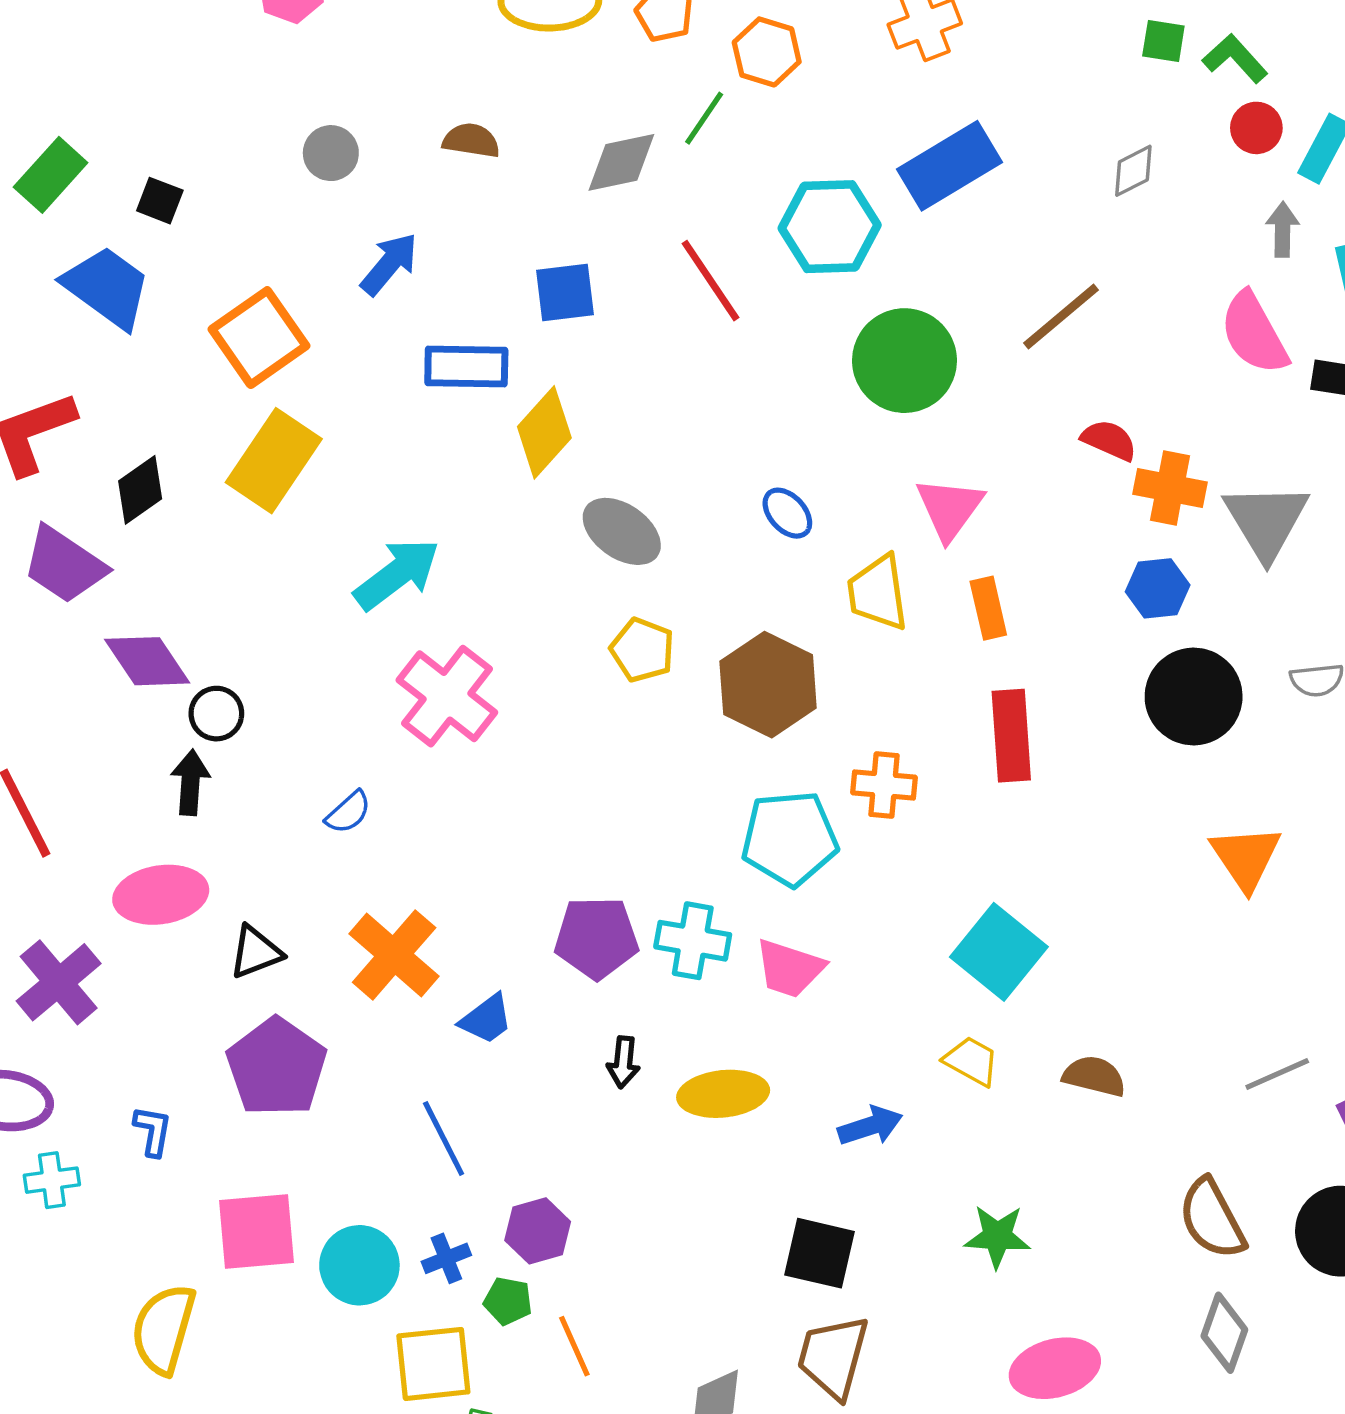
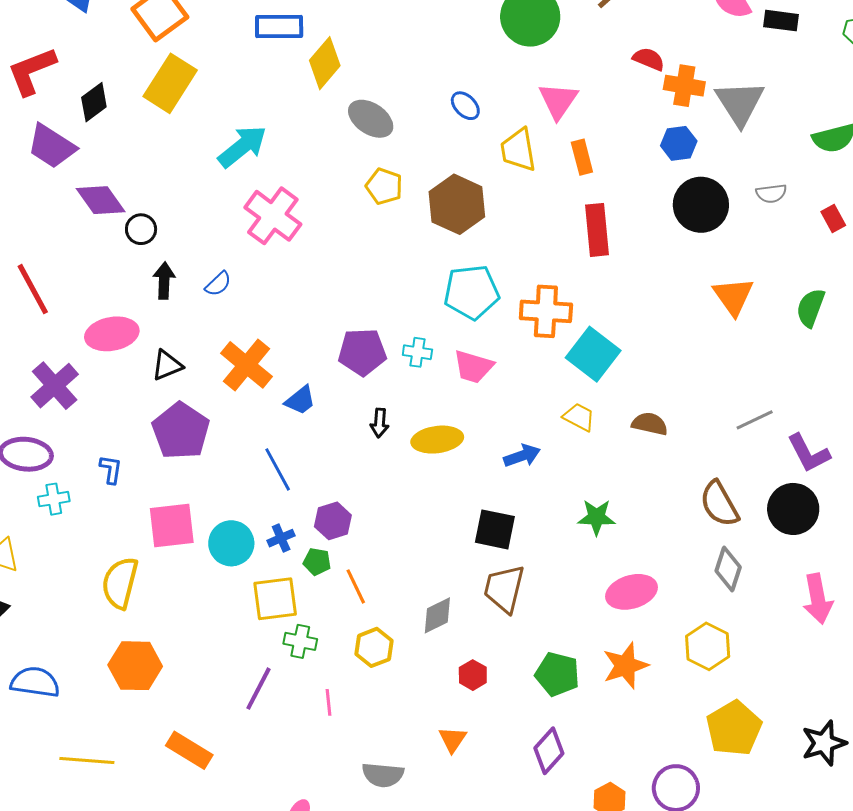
black arrow: (190, 782) -> (164, 281), moved
orange cross: (884, 785) -> (546, 311), moved, size x1.4
cyan cross: (693, 941) -> (417, 352), size x0.7

